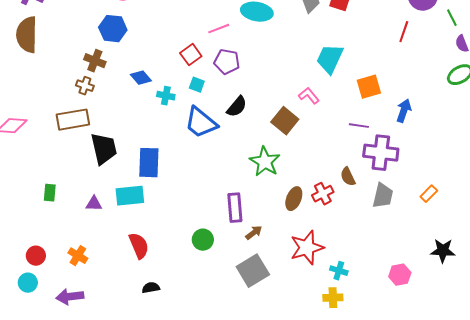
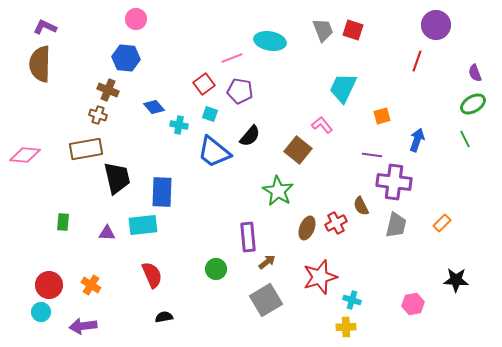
green line: (452, 18) -> (465, 139), moved
orange square: (369, 87) -> (382, 116), size x0.7
red circle: (36, 256) -> (49, 285), size x1.4

